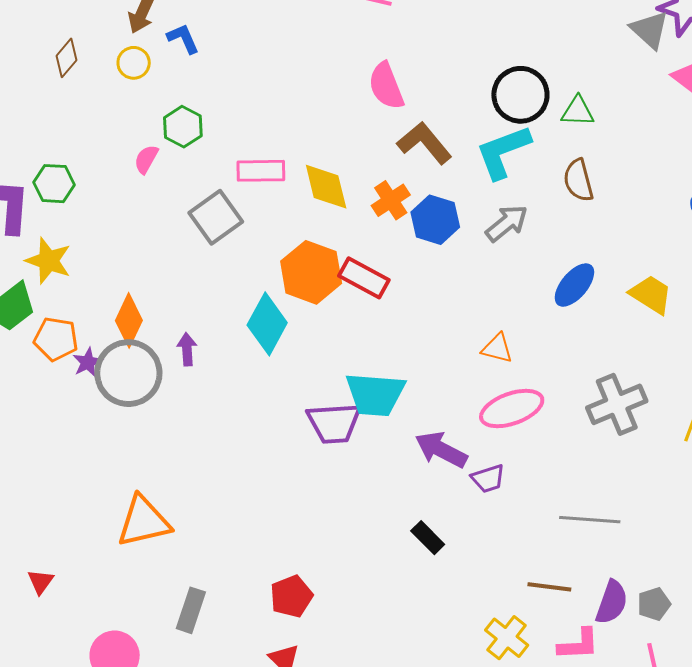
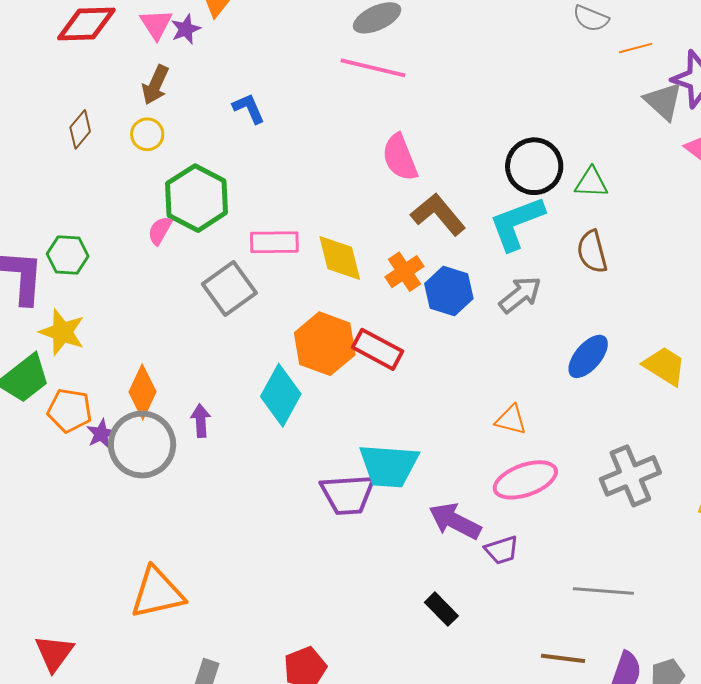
blue L-shape: (183, 39) -> (249, 108), moved
green hexagon: (183, 127) -> (197, 198), size x1.6
red triangle: (41, 582) -> (54, 653), size x1.5

